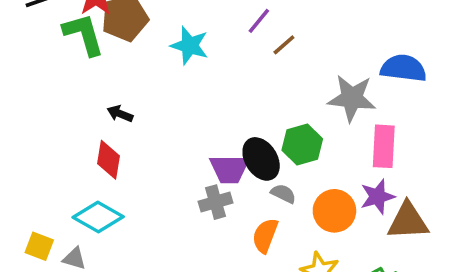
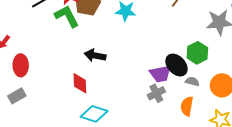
black arrow: (120, 114) -> (95, 55), size x1.5
red diamond: (109, 160) -> (80, 83), moved

